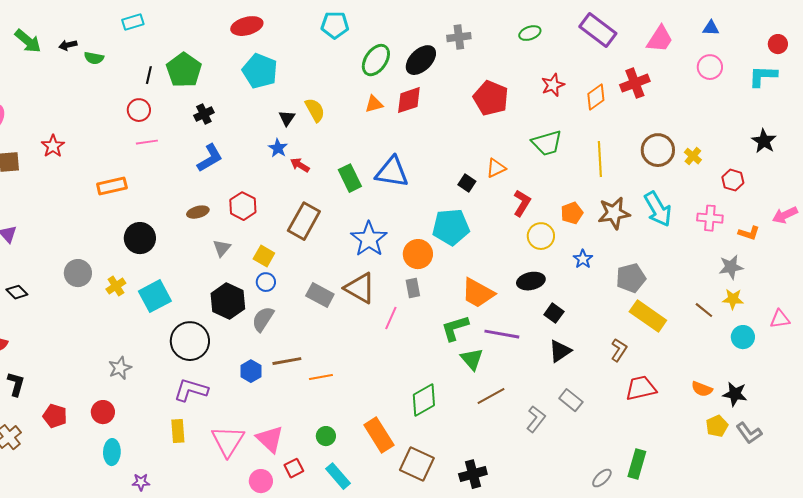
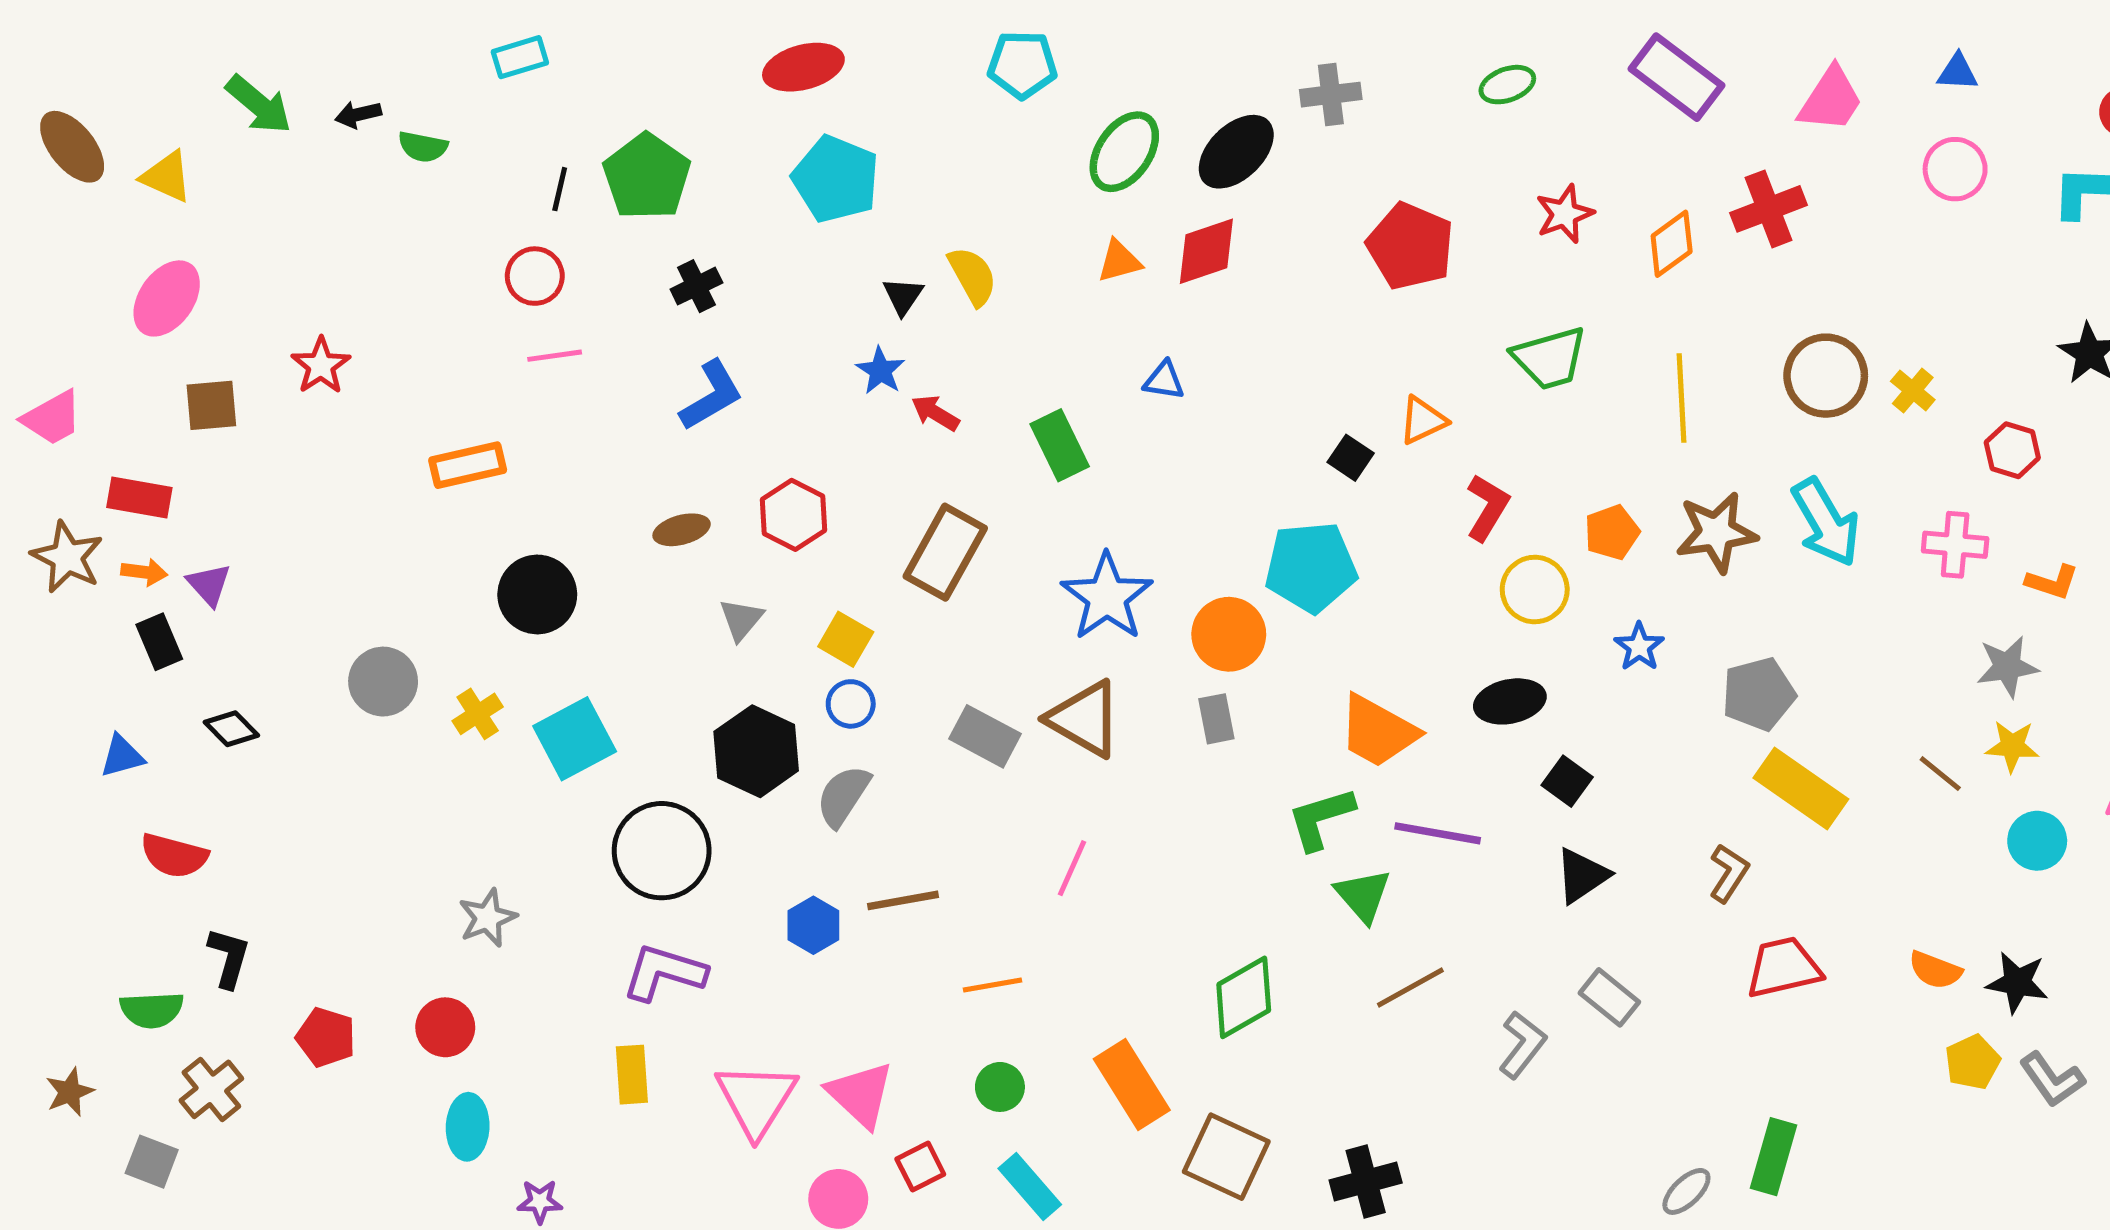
blue triangle: (392, 172) -> (1164, 381), moved, size x0.5
pink line: (391, 318) -> (1072, 868), moved
orange line: (321, 377) -> (992, 985), moved

